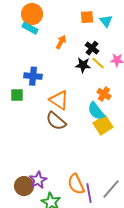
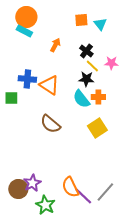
black star: (83, 65) -> (86, 79), moved
orange cross: (104, 94) -> (98, 97), turned -32
orange triangle: (59, 100) -> (49, 85), moved
cyan semicircle: (96, 111) -> (81, 99), moved
purple line: (89, 193) -> (83, 196), turned -36

